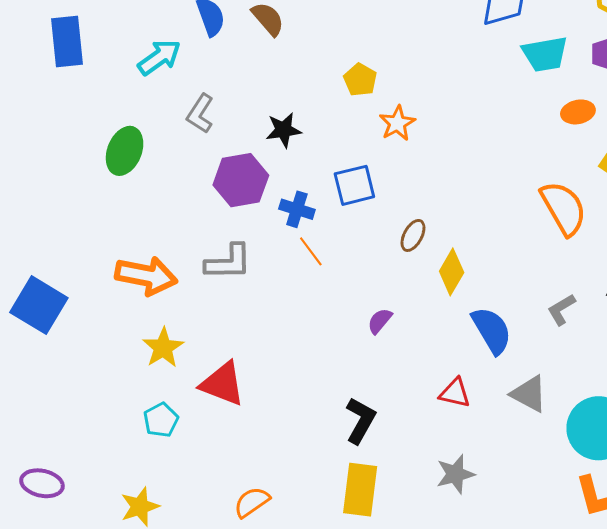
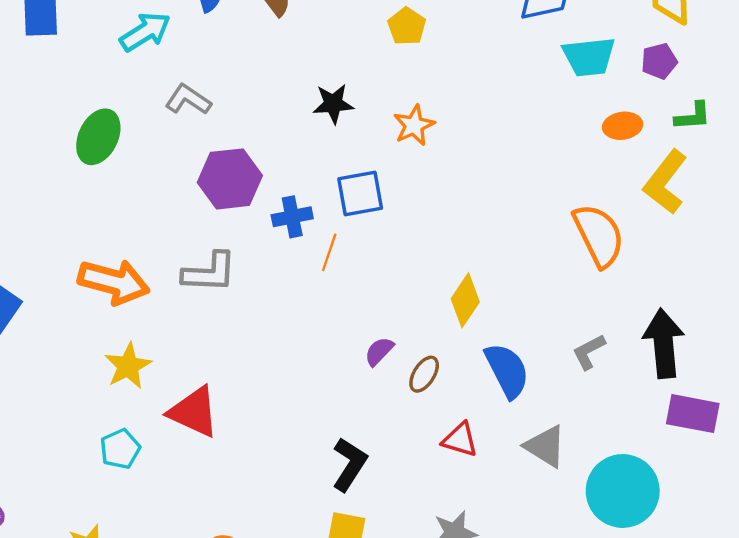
yellow pentagon: (360, 80) -> (407, 26), moved
gray L-shape: (200, 114) -> (188, 100), turned 87
black star: (284, 130) -> (333, 104), moved
blue cross: (297, 209) -> (292, 217), turned -32
brown ellipse: (413, 235) -> (424, 374), moved
orange line: (311, 251) -> (329, 252), moved, turned 52

